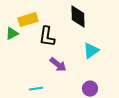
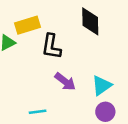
cyan triangle: (91, 51) -> (102, 85), moved

